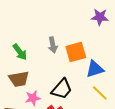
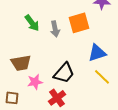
green arrow: (20, 52) -> (32, 23), moved
orange square: (76, 52) -> (79, 23), moved

